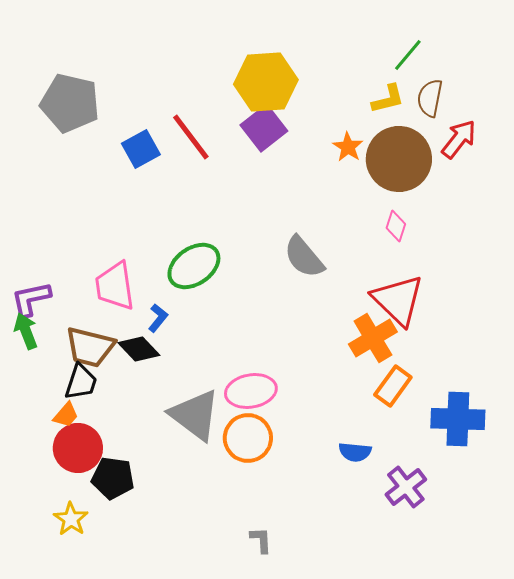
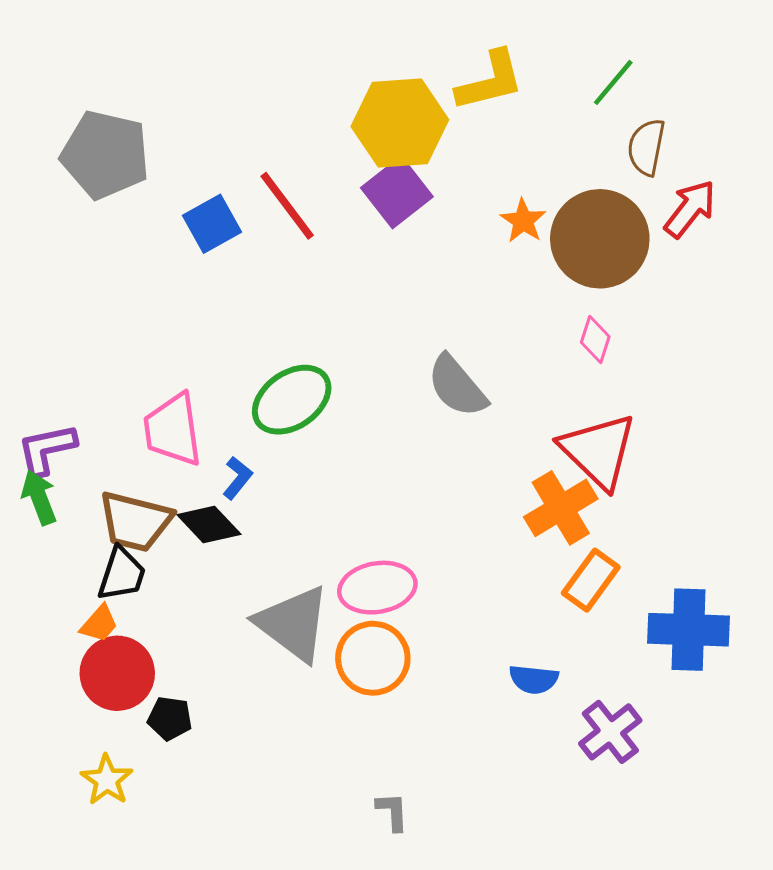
yellow L-shape: (388, 99) -> (490, 81), moved, size x1.4
black pentagon: (113, 478) -> (170, 718), size x0.7

